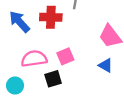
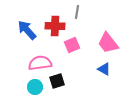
pink square: (65, 56) -> (72, 45), moved
cyan circle: (15, 86) -> (35, 87), moved

